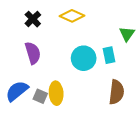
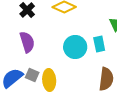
gray square: (40, 96) -> (32, 75), moved

